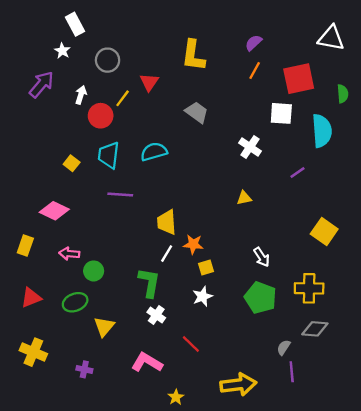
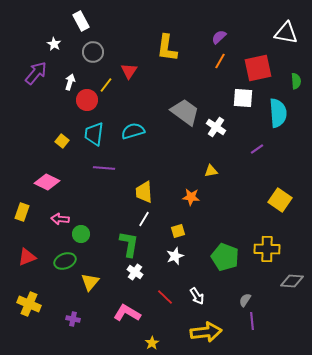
white rectangle: (75, 24) -> (81, 21), moved
gray trapezoid: (197, 112) -> (185, 112), moved, size x1.4
orange star: (193, 244) -> (191, 197), moved
white arrow: (262, 257) -> (197, 296), moved
gray diamond: (315, 329) -> (292, 281), moved

